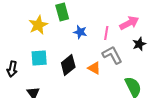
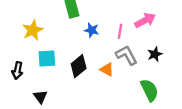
yellow star: (38, 25) -> (33, 30), moved
black star: (139, 44) -> (155, 54), moved

